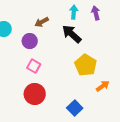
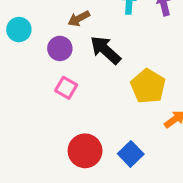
black arrow: (72, 34) -> (106, 50), moved
red circle: (35, 94) -> (85, 151), moved

